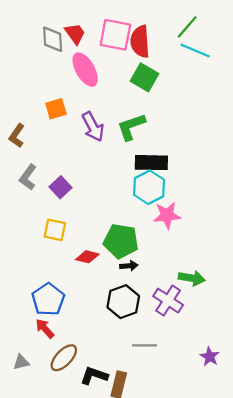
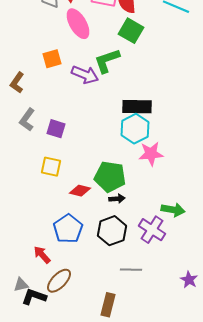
purple arrow: (93, 127) -> (85, 75), turned -40
green L-shape: (131, 127) -> (107, 61), moved
purple square: (60, 187) -> (56, 129), turned -30
blue pentagon: (48, 299) -> (68, 229), moved
black L-shape: (94, 376) -> (34, 297), moved

